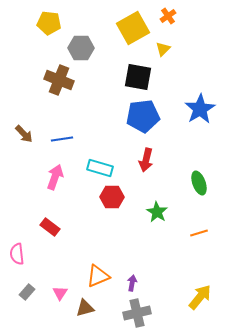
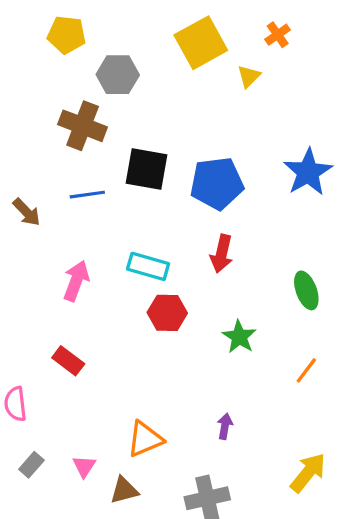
orange cross: (168, 16) -> (278, 35), moved
black square: (138, 77) -> (146, 169), moved
blue line: (62, 139) -> (87, 195), moved
orange line: (199, 233) -> (306, 370), turned -36
purple arrow: (132, 283) -> (225, 426), moved

